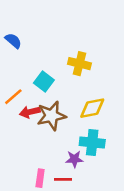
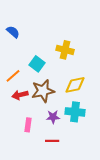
red arrow: (30, 112) -> (20, 95), moved
purple star: (74, 159) -> (53, 117), moved
pink rectangle: (40, 178) -> (28, 125), moved

